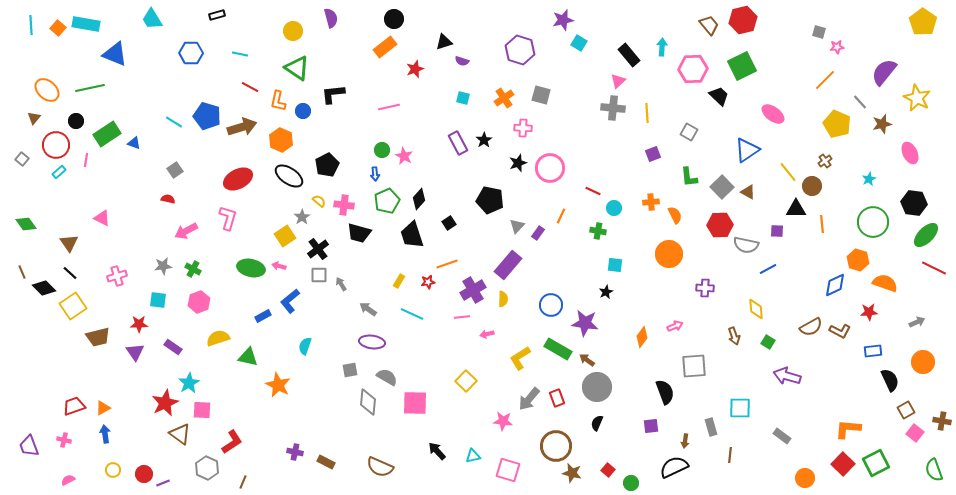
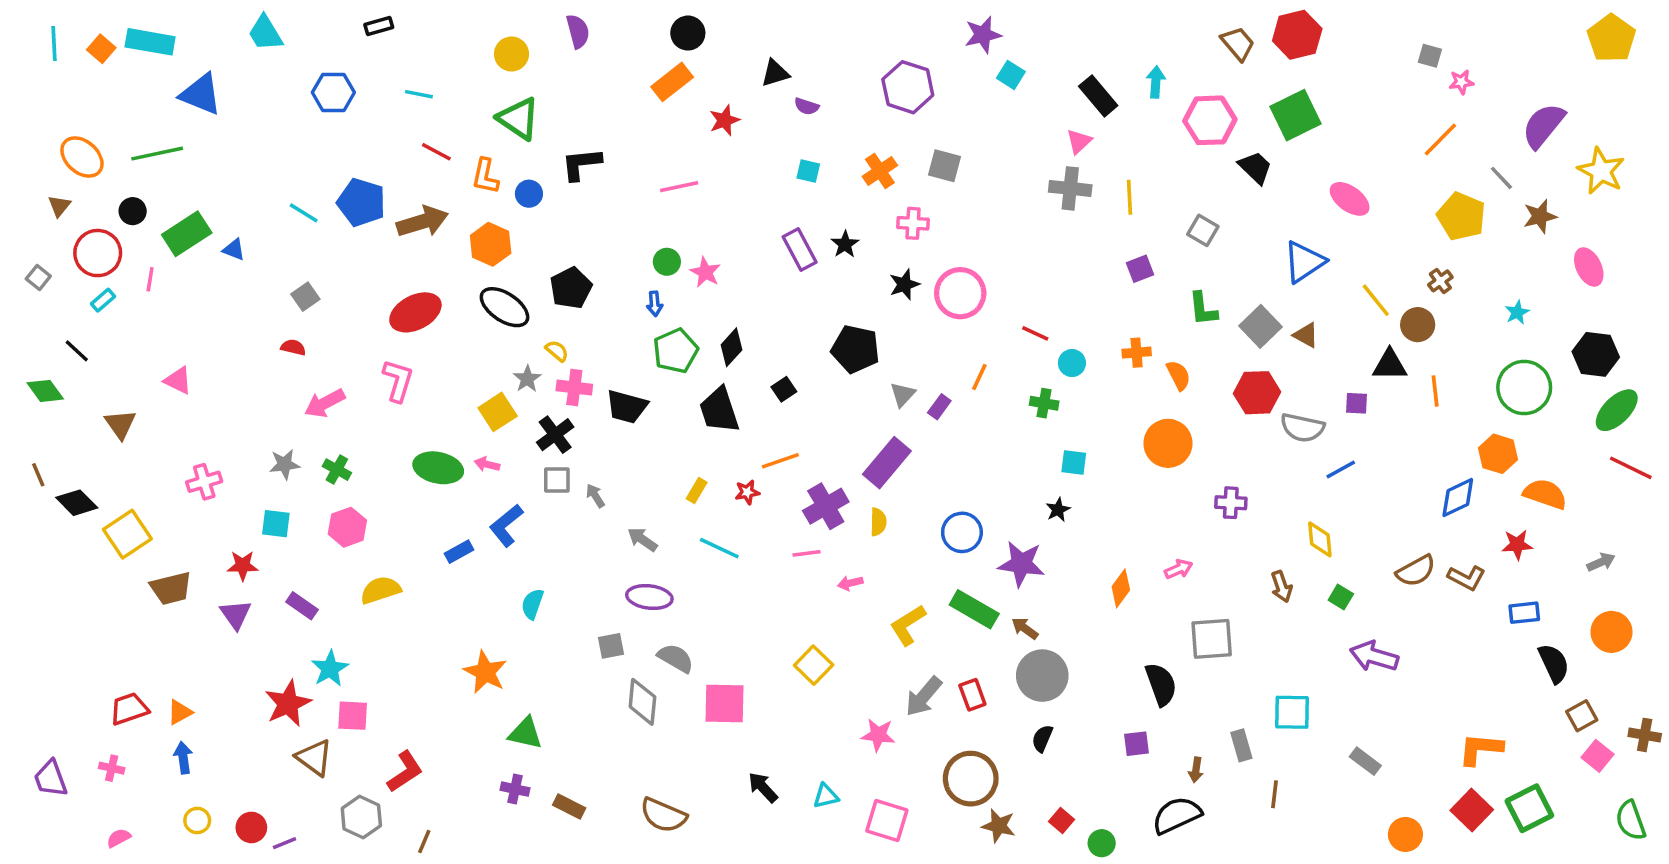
pink cross: (344, 205) -> (574, 387), moved
black line: (70, 273) -> (77, 351), moved
green triangle: (248, 357) -> (525, 733), moved

